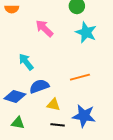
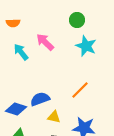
cyan arrow: (26, 62) -> (21, 52), moved
orange line: (80, 77) -> (80, 90), turned -30

